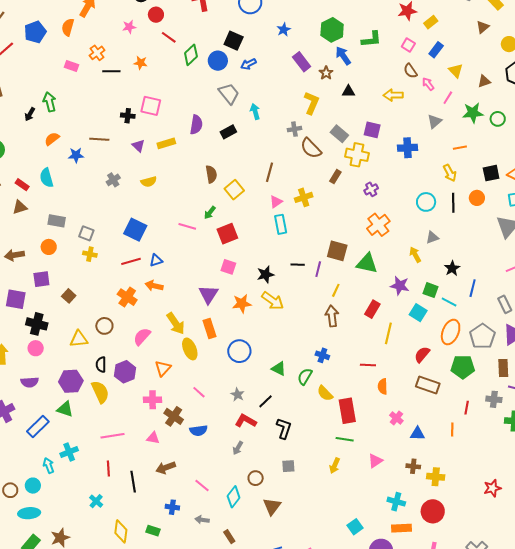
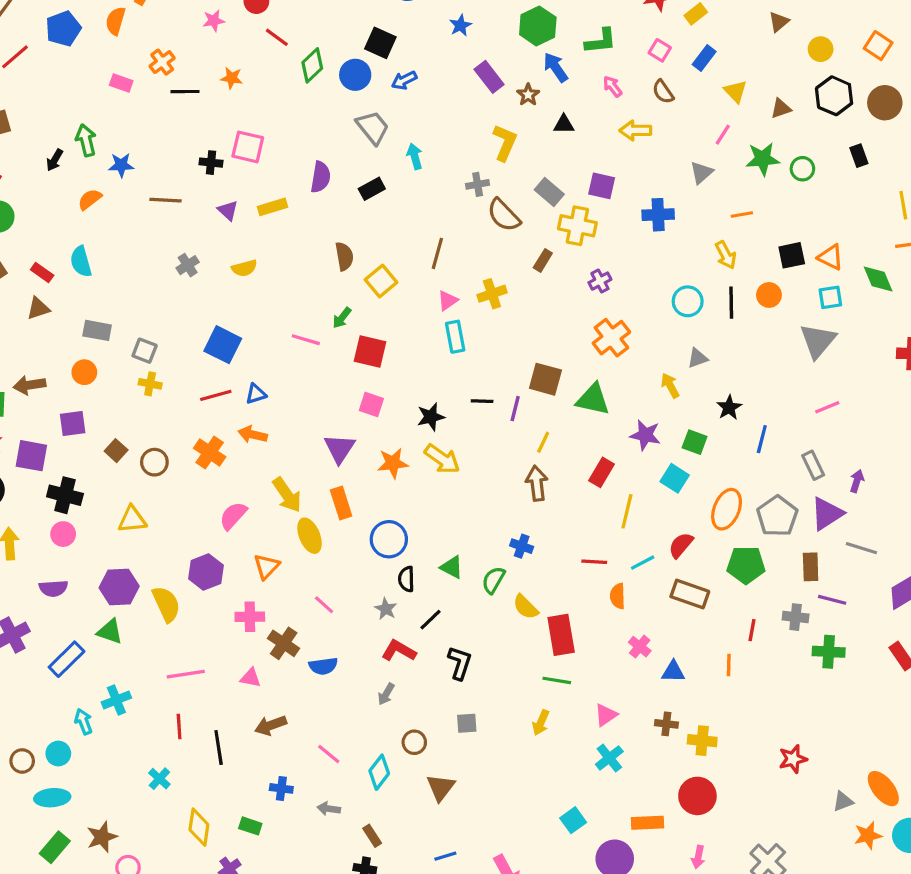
pink arrow: (428, 84) -> (612, 86), moved
blue star: (76, 155) -> (121, 165), moved
red square: (227, 234) -> (370, 352), turned 35
cyan line: (449, 302) -> (643, 563), moved, turned -56
brown circle: (104, 326) -> (154, 462), moved
black semicircle: (101, 365) -> (406, 579), moved
cyan cross: (396, 502) -> (609, 758), moved, turned 36

